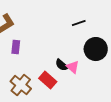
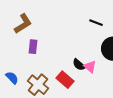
black line: (79, 23) -> (96, 23), turned 40

